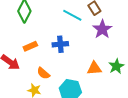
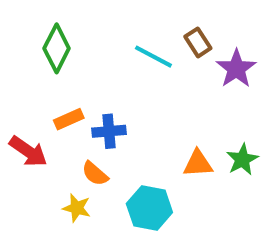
purple star: (102, 29) -> (236, 69), moved
blue cross: (60, 44) -> (109, 131), moved

